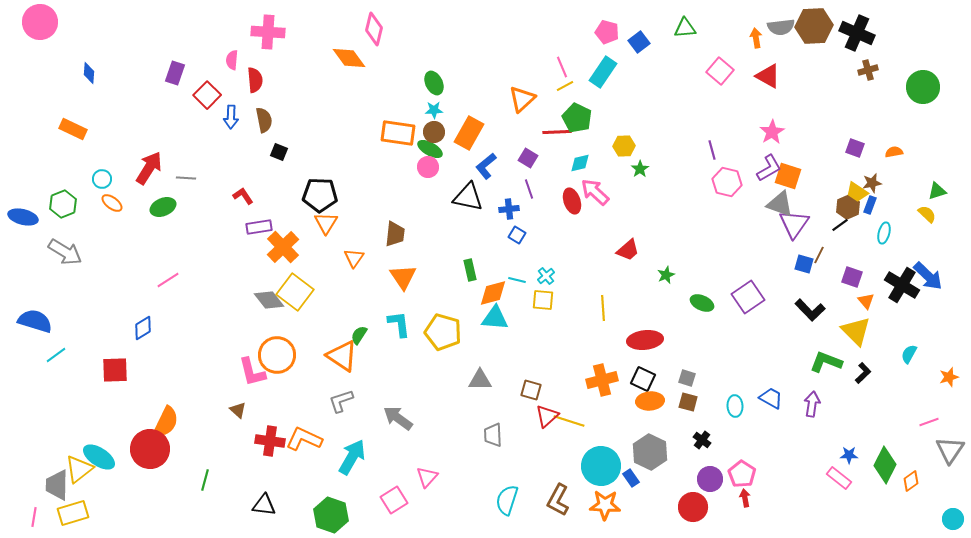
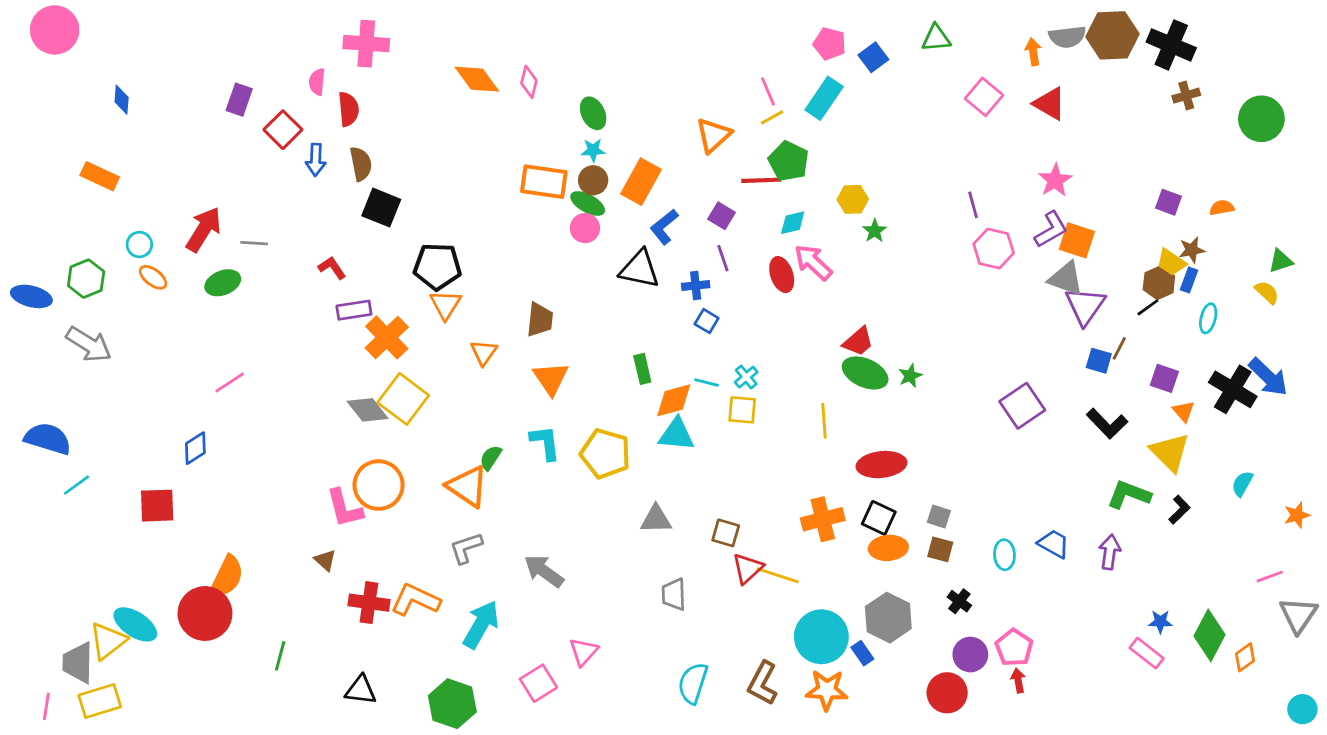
pink diamond: (374, 29) -> (529, 82), moved, size x0.7
black square: (279, 152) -> (381, 208), size x1.6
green ellipse: (702, 303) -> (865, 373), moved, size x1.4

